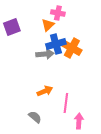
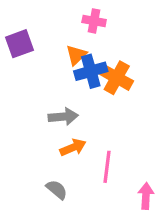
orange triangle: (48, 25) -> (76, 55), moved
gray arrow: (45, 54) -> (63, 117), moved
pink arrow: (79, 121) -> (146, 196), moved

